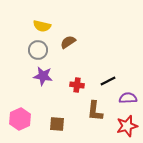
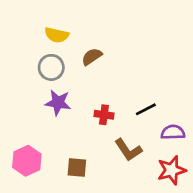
brown L-shape: (95, 111) -> (128, 150), turned -40

